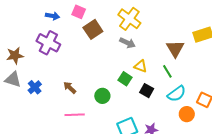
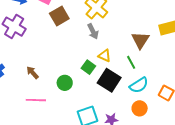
gray arrow: (127, 43) -> (93, 31), turned 35
black square: (147, 91) -> (109, 80), size x1.6
orange circle: (187, 114) -> (140, 108), moved

